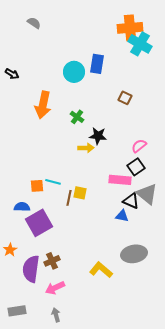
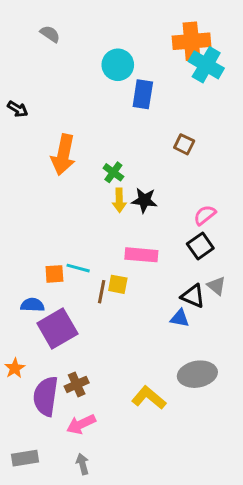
cyan circle: (74, 72) -> (118, 65), moved
yellow arrow: (86, 148) -> (119, 200), moved, turned 91
pink rectangle: (120, 180) -> (141, 255), moved
gray triangle: (147, 194) -> (217, 286), size x0.6

